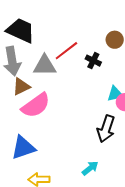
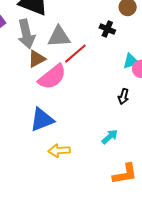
red line: (66, 51) -> (75, 54), moved
black arrow: (106, 129) -> (124, 96), size x0.6

